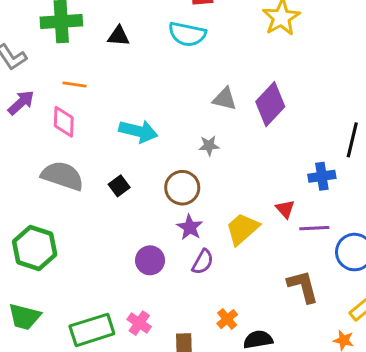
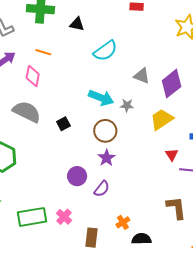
cyan semicircle: (187, 34) -> (105, 51), moved, turned -55
cyan arrow: (138, 131) -> (101, 98), moved
yellow trapezoid: (242, 229) -> (162, 119), moved
purple semicircle: (203, 262) -> (102, 189), moved

